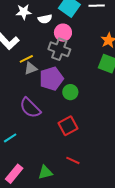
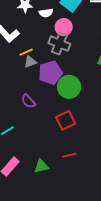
green circle: (70, 92) -> (69, 87), size x1.5
purple semicircle: (30, 108) -> (28, 101), size x0.7
red line: (73, 160) -> (69, 155), turned -40

